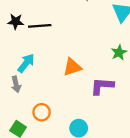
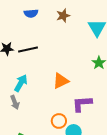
purple L-shape: (102, 86) -> (82, 104), moved
orange circle: (42, 112) -> (59, 121), moved

